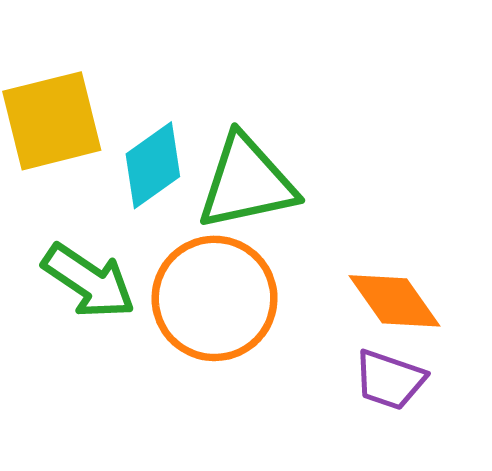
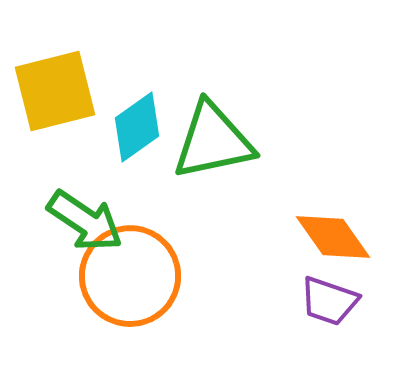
orange circle: (215, 298) -> (130, 276), moved

